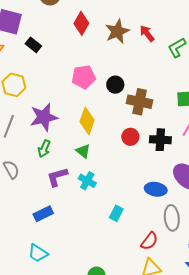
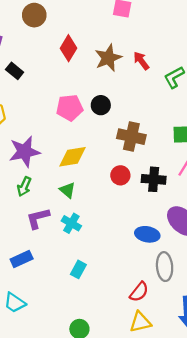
black circle: (115, 85) -> (101, 105), moved
yellow diamond: (87, 121) -> (73, 157), turned 60
cyan rectangle: (116, 213) -> (78, 269), moved

